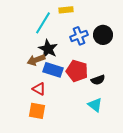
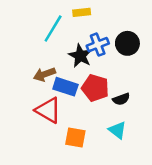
black star: (48, 49) -> (80, 56), moved
red triangle: (39, 89) -> (48, 110), size x1.6
orange square: (37, 111) -> (75, 137), moved

